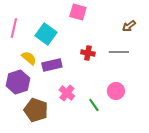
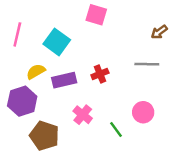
red cross: (88, 53) -> (100, 74), moved, turned -32
yellow semicircle: (29, 58) -> (36, 72), turned -70

